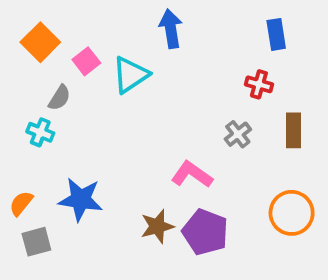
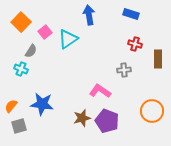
blue rectangle: (276, 34) -> (131, 14), moved, turned -63
brown rectangle: (293, 130) -> (158, 59), moved
gray cross: (238, 134) -> (124, 70), turned 32

